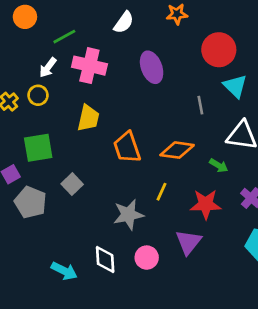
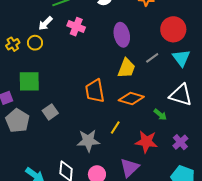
pink cross: (89, 66) -> (76, 27), size x0.7
gray line: (200, 105) -> (152, 58), moved, turned 56
yellow trapezoid: (88, 118) -> (126, 68), moved

